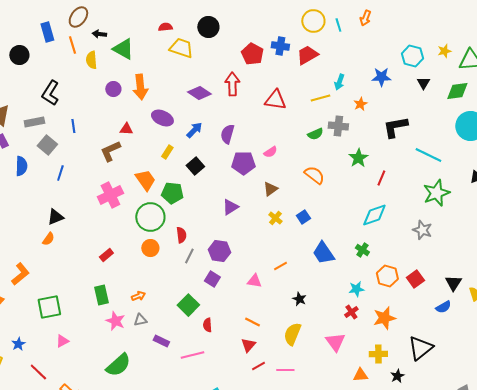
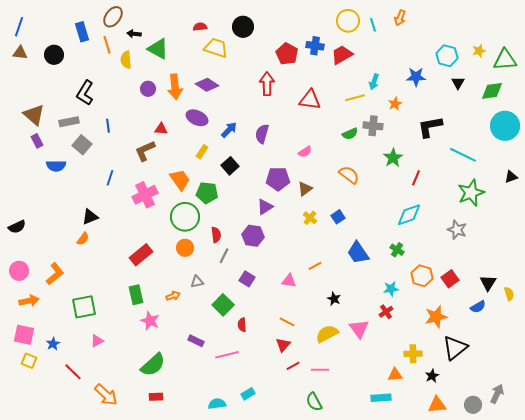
purple diamond: (199, 93) -> (207, 85), moved
purple pentagon: (243, 163) -> (278, 179), moved
blue semicircle: (21, 166) -> (56, 166), turned 90
blue line: (60, 173) -> (110, 178), moved
purple hexagon: (219, 251) -> (253, 236), moved
red rectangle: (106, 255) -> (141, 255), size x1.6
orange star: (384, 318) -> (436, 317), moved
gray triangle: (140, 320) -> (197, 282), moved
yellow semicircle: (292, 334) -> (327, 334), turned 40
pink triangle: (335, 342) -> (359, 329), moved

